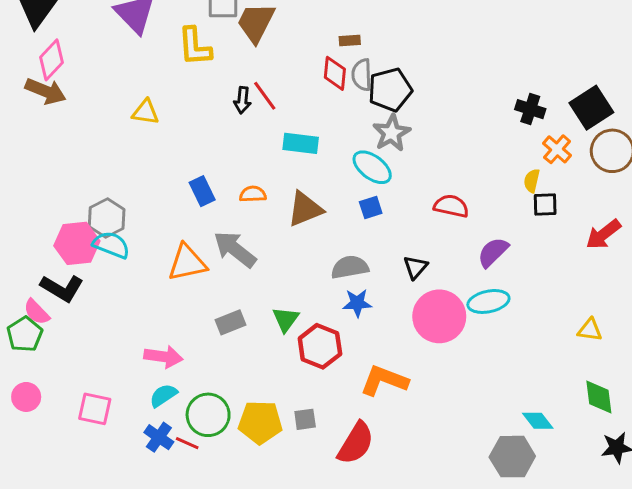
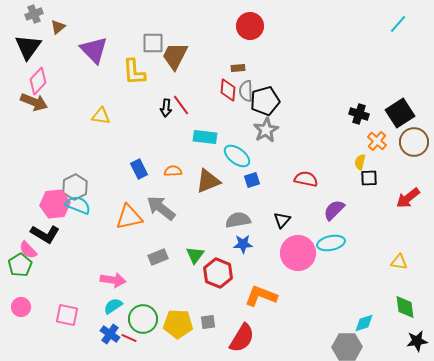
cyan ellipse: (372, 167) -> (237, 156), moved
cyan diamond: (538, 421) -> (364, 323), turned -70

